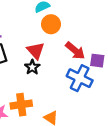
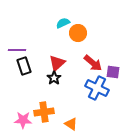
orange circle: (51, 24) -> (78, 33), moved
red triangle: (36, 51) -> (57, 63), turned 30

